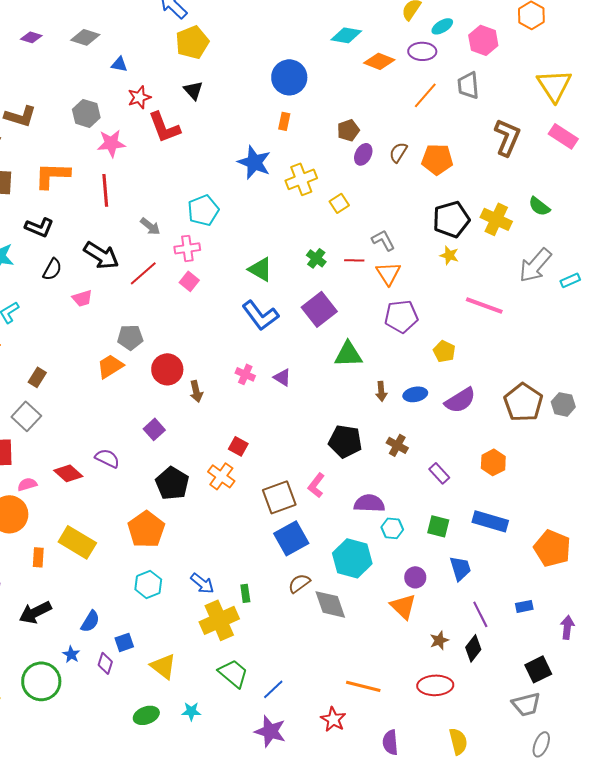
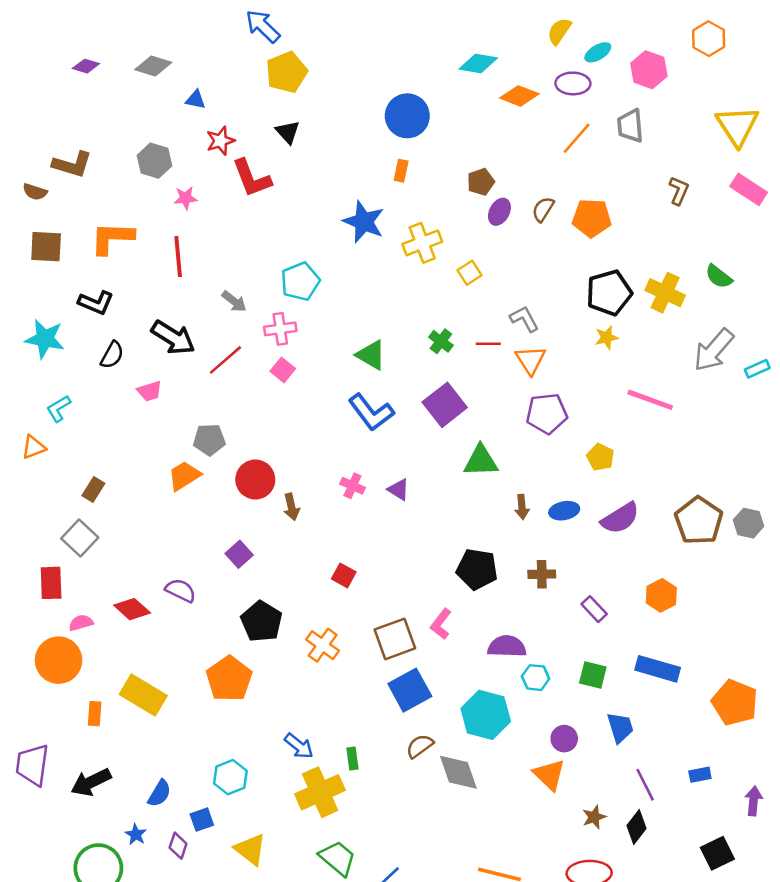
brown L-shape: (507, 137) -> (679, 191), size x0.6
pink star: (111, 143) -> (186, 198), size x0.7
yellow star: (449, 255) -> (607, 338), turned -30
brown cross: (397, 445) -> (542, 574), turned -30
orange cross: (221, 476) -> (323, 645), moved
cyan hexagon: (148, 584) -> (230, 777), moved

